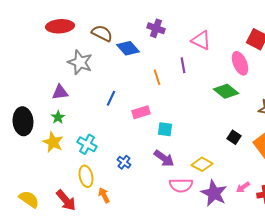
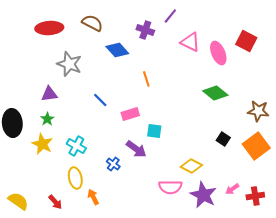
brown semicircle: (102, 33) -> (92, 23), moved
pink ellipse: (240, 63) -> (218, 53), moved
purple line: (183, 65) -> (170, 16), moved, turned 49
blue line: (111, 98) -> (100, 100), turned -70
purple arrow: (164, 158) -> (136, 149), moved
red arrow: (66, 200) -> (55, 202), size x0.7

